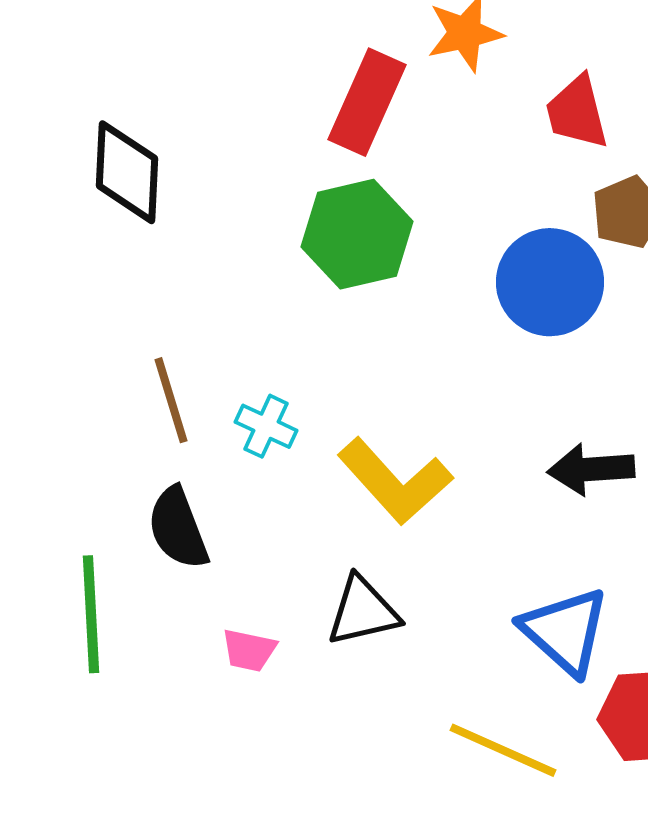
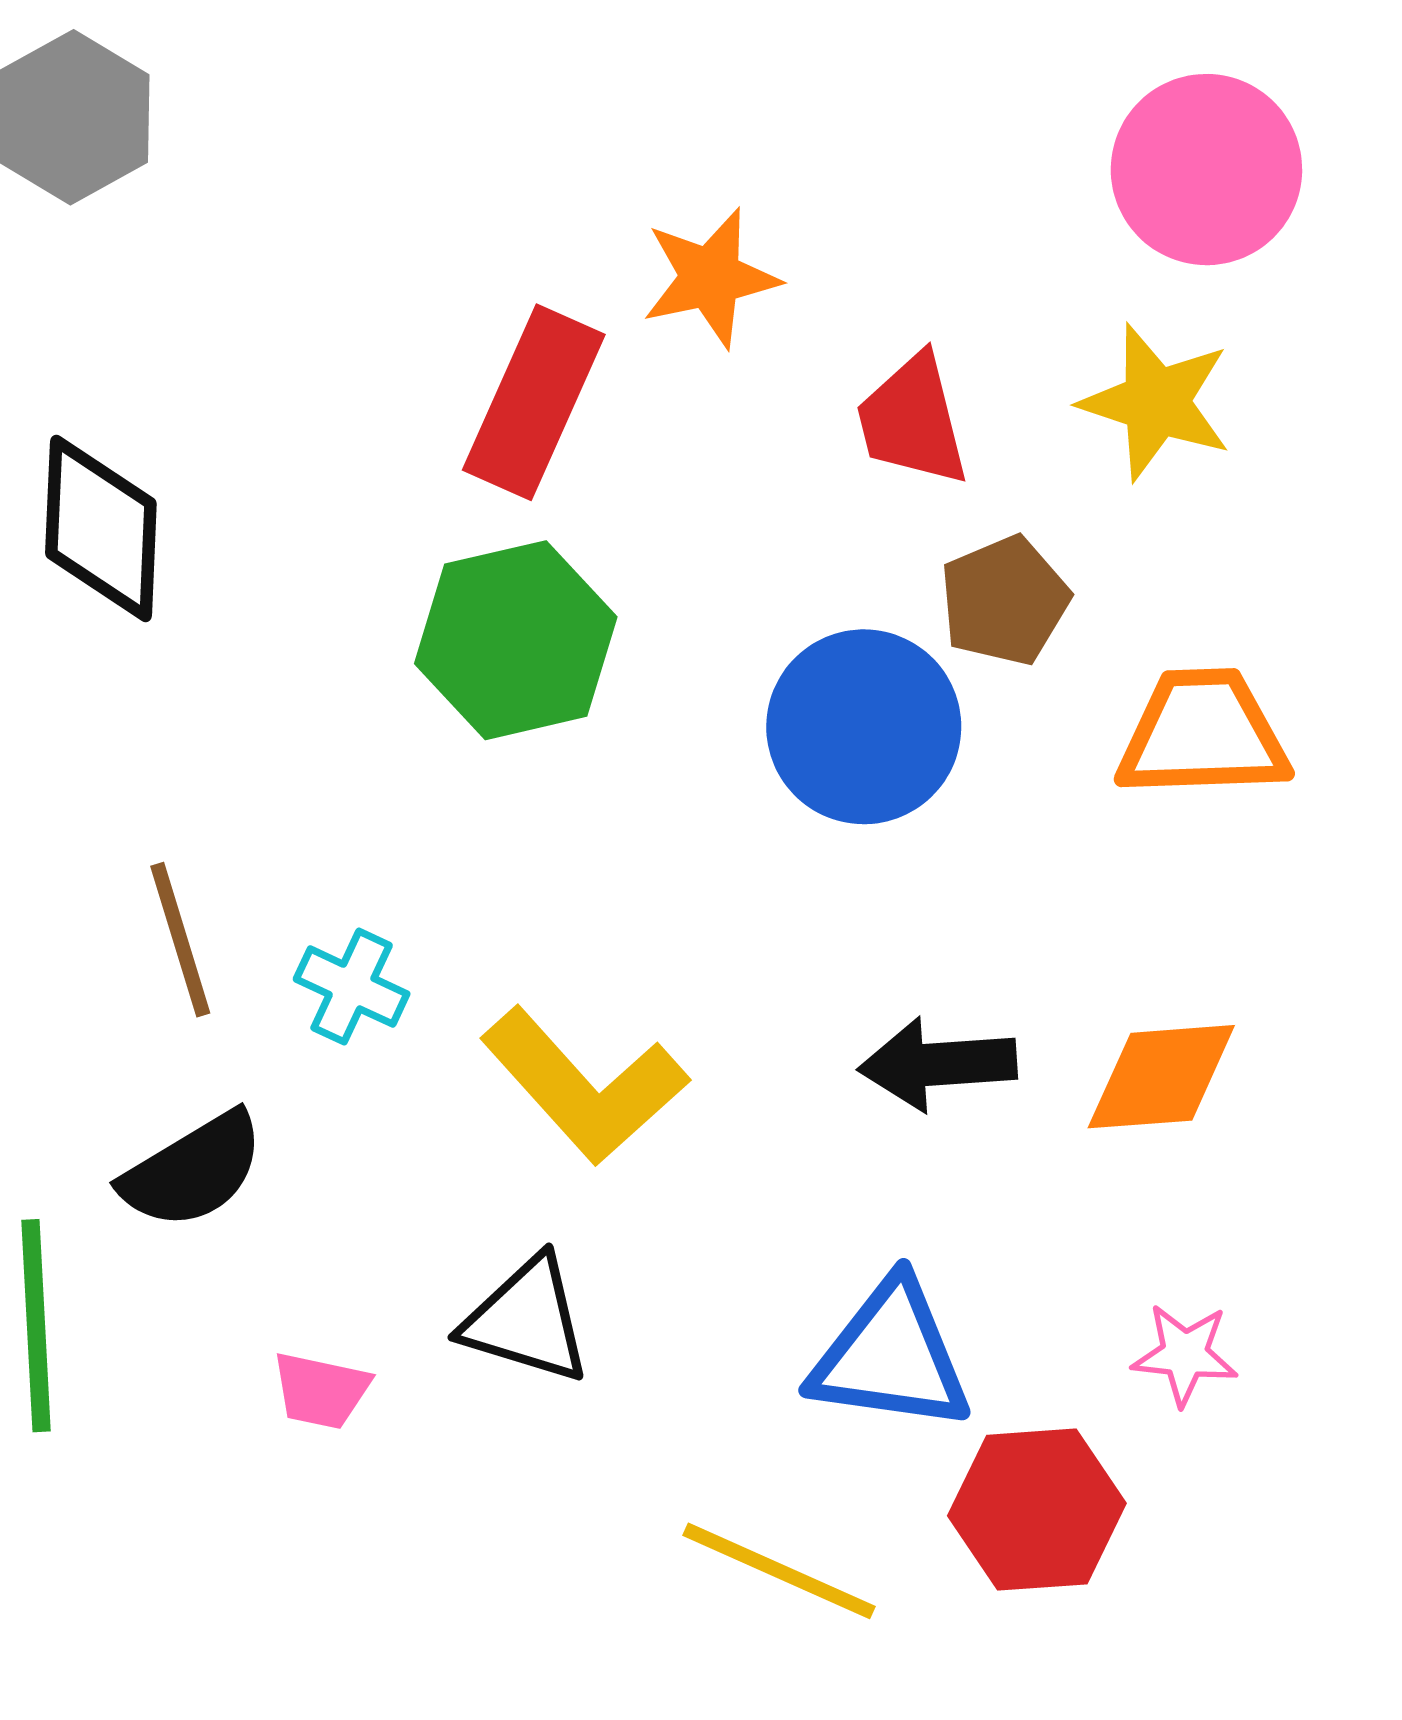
black semicircle: (178, 528) -> (193, 1170), turned -100
black triangle: (363, 611) -> (527, 1320), turned 30
blue triangle: (565, 631) -> (891, 1356), turned -34

